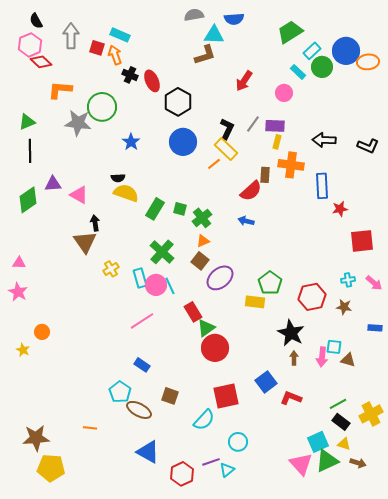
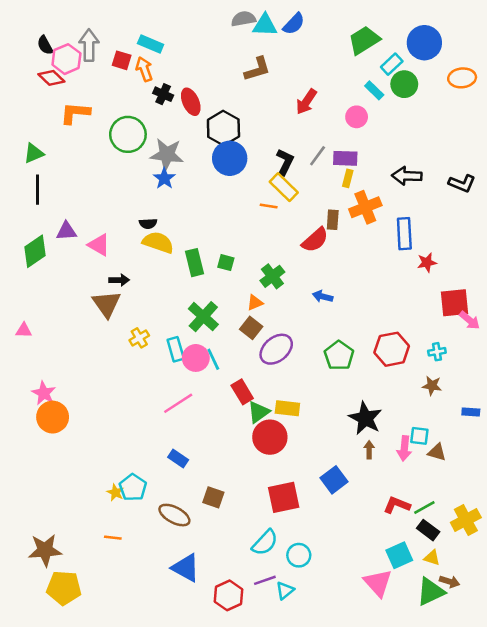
blue semicircle: (234, 19) -> (294, 24), turned -42
black semicircle: (36, 21) -> (45, 45), moved
cyan triangle: (214, 35) -> (265, 25), moved
pink hexagon: (30, 45) -> (66, 59), moved
blue circle: (346, 51) -> (424, 43), moved
gray star: (78, 123) -> (167, 155), moved
blue circle: (183, 142) -> (230, 158), moved
orange line: (214, 164) -> (269, 206), turned 48
orange cross: (291, 165) -> (365, 207), turned -30
green rectangle: (155, 209) -> (195, 263), turned -45
green cross: (202, 218) -> (272, 276), moved
blue arrow: (246, 221) -> (323, 296), moved
black arrow: (95, 223) -> (119, 280), turned 98
pink arrow: (374, 283) -> (470, 320), moved
pink star: (18, 292) -> (44, 393), moved
red hexagon: (312, 297) -> (392, 349), moved
yellow rectangle: (255, 302) -> (287, 408), moved
orange circle: (42, 332) -> (53, 417), size x1.6
yellow star: (23, 350) -> (115, 492), moved
cyan pentagon: (120, 392) -> (133, 487), moved
red L-shape: (291, 398) -> (397, 505), moved
cyan semicircle: (204, 420) -> (265, 543), moved
green triangle: (327, 461) -> (431, 592), moved

